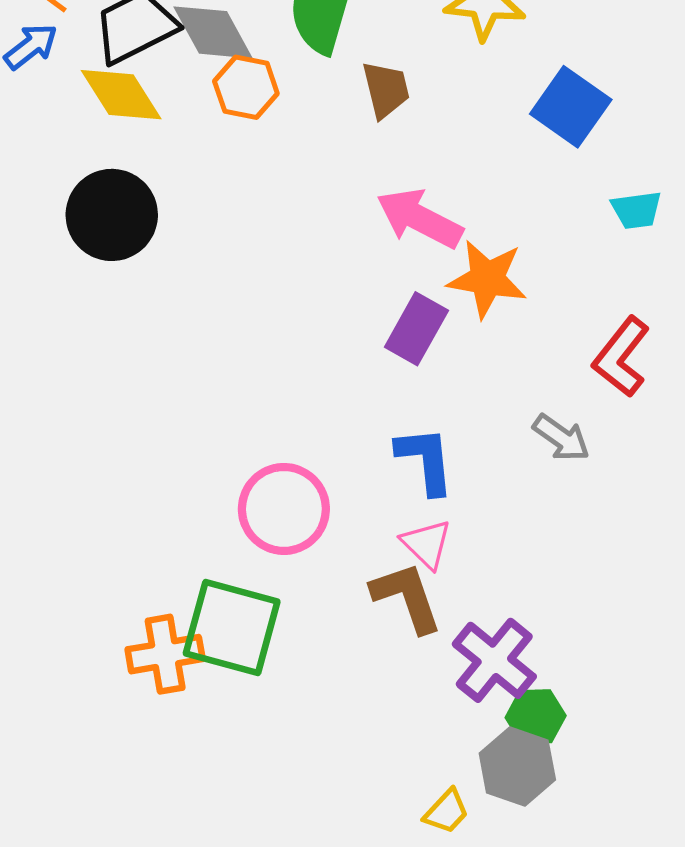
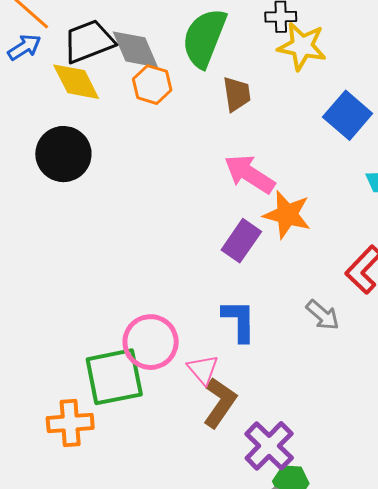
pink triangle: (426, 544) -> (203, 369), moved
brown L-shape: (407, 597) -> (220, 403), turned 48
green square: (232, 627) -> (114, 377), moved, turned -32

